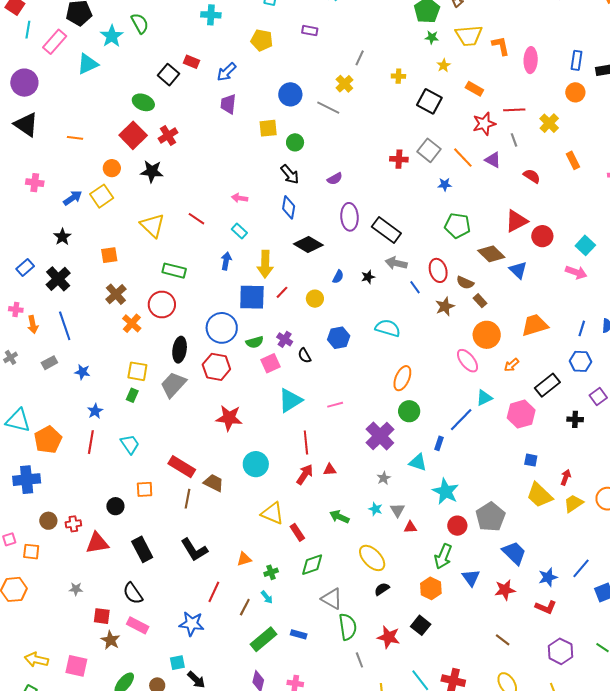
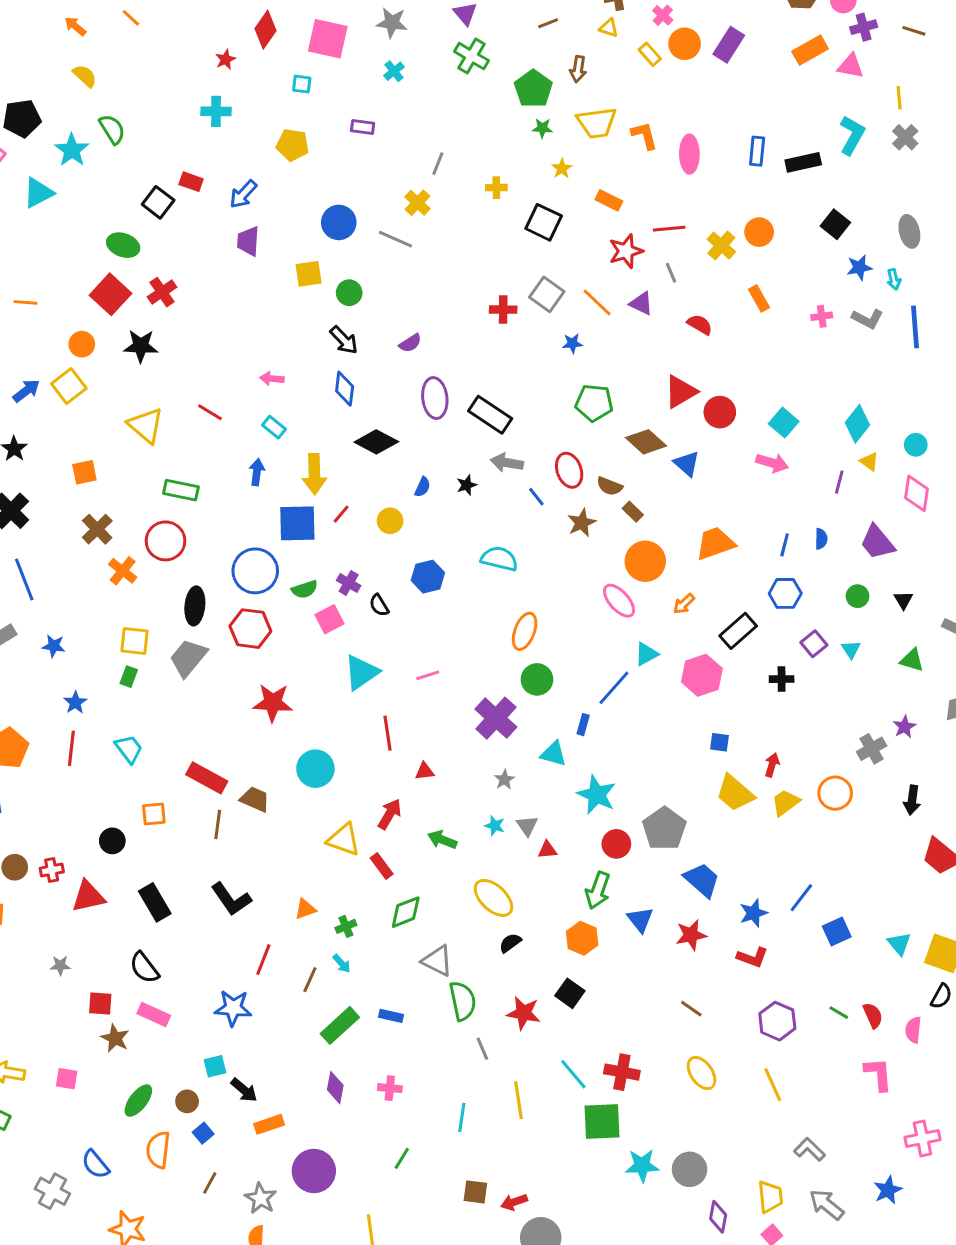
orange circle: (575, 92) -> (759, 232), moved
red arrow: (305, 475) -> (390, 814), moved
pink square: (76, 666) -> (67, 1079), size x0.7

